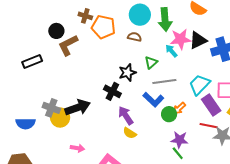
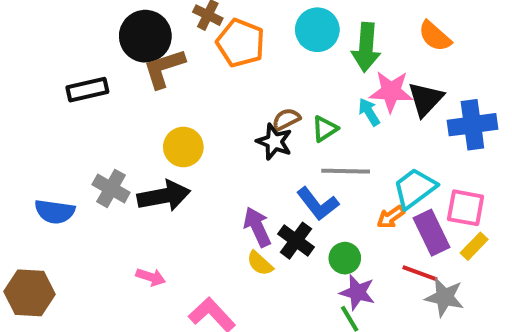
black circle: (56, 31) -> (145, 36), size x1.6
brown semicircle: (135, 37) -> (286, 119), moved, turned -48
black triangle: (198, 40) -> (426, 99), turned -30
black star: (127, 73) -> (274, 142), turned 30
black cross: (112, 91) -> (296, 241), moved
orange arrow: (179, 108) -> (391, 217), moved
green circle: (169, 114) -> (345, 258), moved
yellow circle: (60, 118) -> (183, 147), moved

